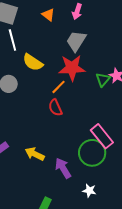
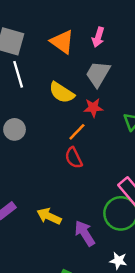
orange triangle: (48, 15) -> (62, 42), size x1.5
yellow semicircle: (33, 62) -> (62, 93), moved
red star: (72, 68) -> (93, 108), size x0.6

